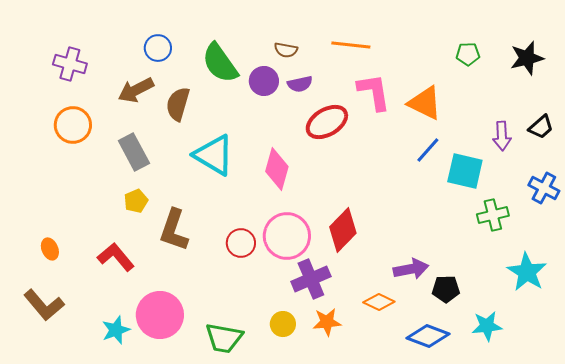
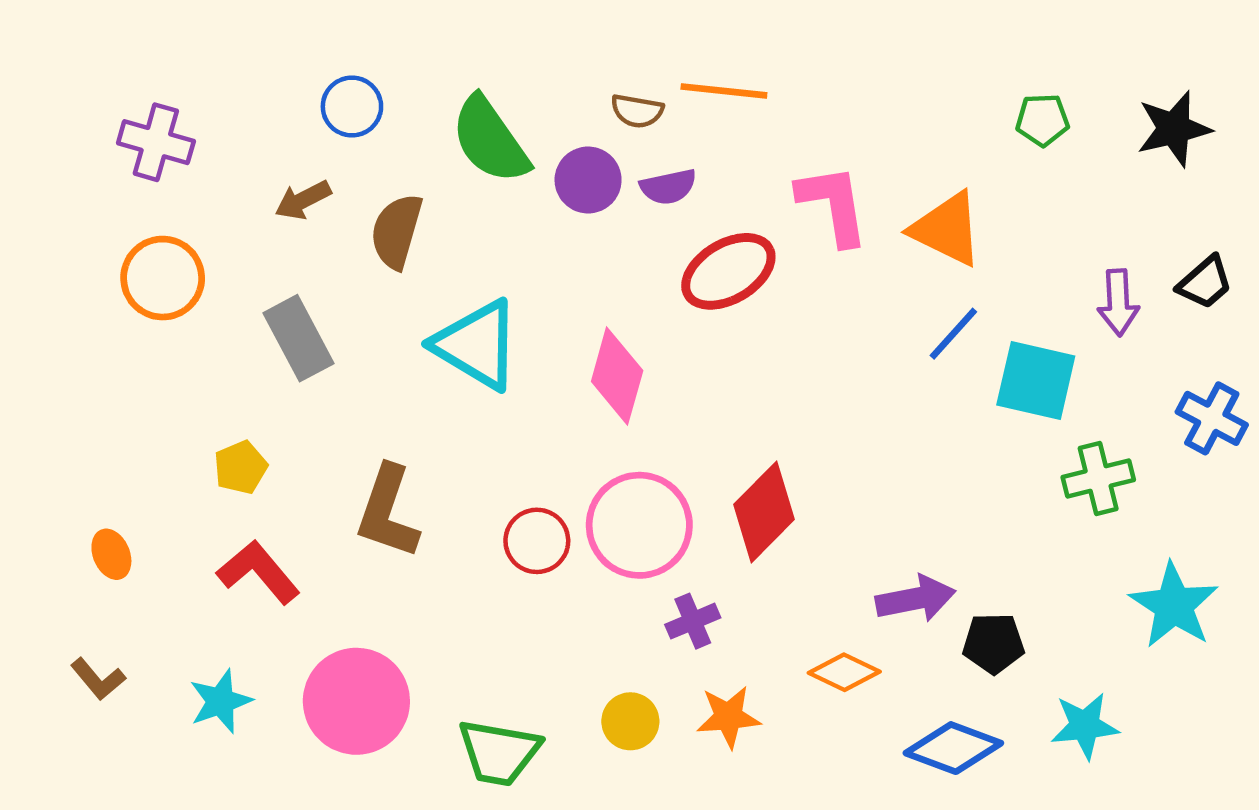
orange line: (351, 45) -> (724, 91), moved
brown arrow: (136, 90) -> (303, 200), size x0.7
yellow pentagon: (136, 201) -> (241, 467), moved
purple cross: (311, 279) -> (693, 621), size x0.6
brown L-shape: (44, 305) -> (98, 679), size x0.6
cyan star: (116, 330) -> (221, 701), moved

